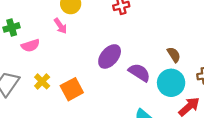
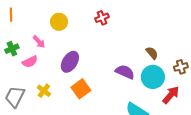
pink arrow: (60, 26) -> (39, 42), moved
purple ellipse: (110, 56) -> (70, 62), moved
orange square: (72, 89) -> (81, 89), moved

